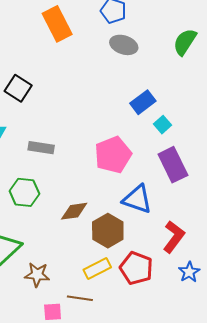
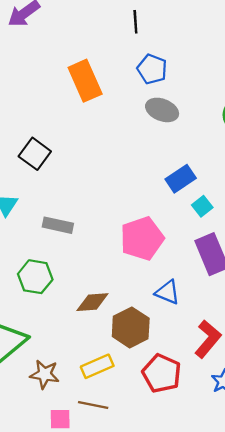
blue triangle: (137, 199) -> (168, 292), size x0.7
yellow rectangle: (97, 269) -> (97, 366), moved

